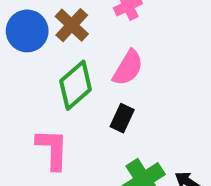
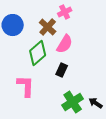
brown cross: (72, 25) -> (48, 27), moved

